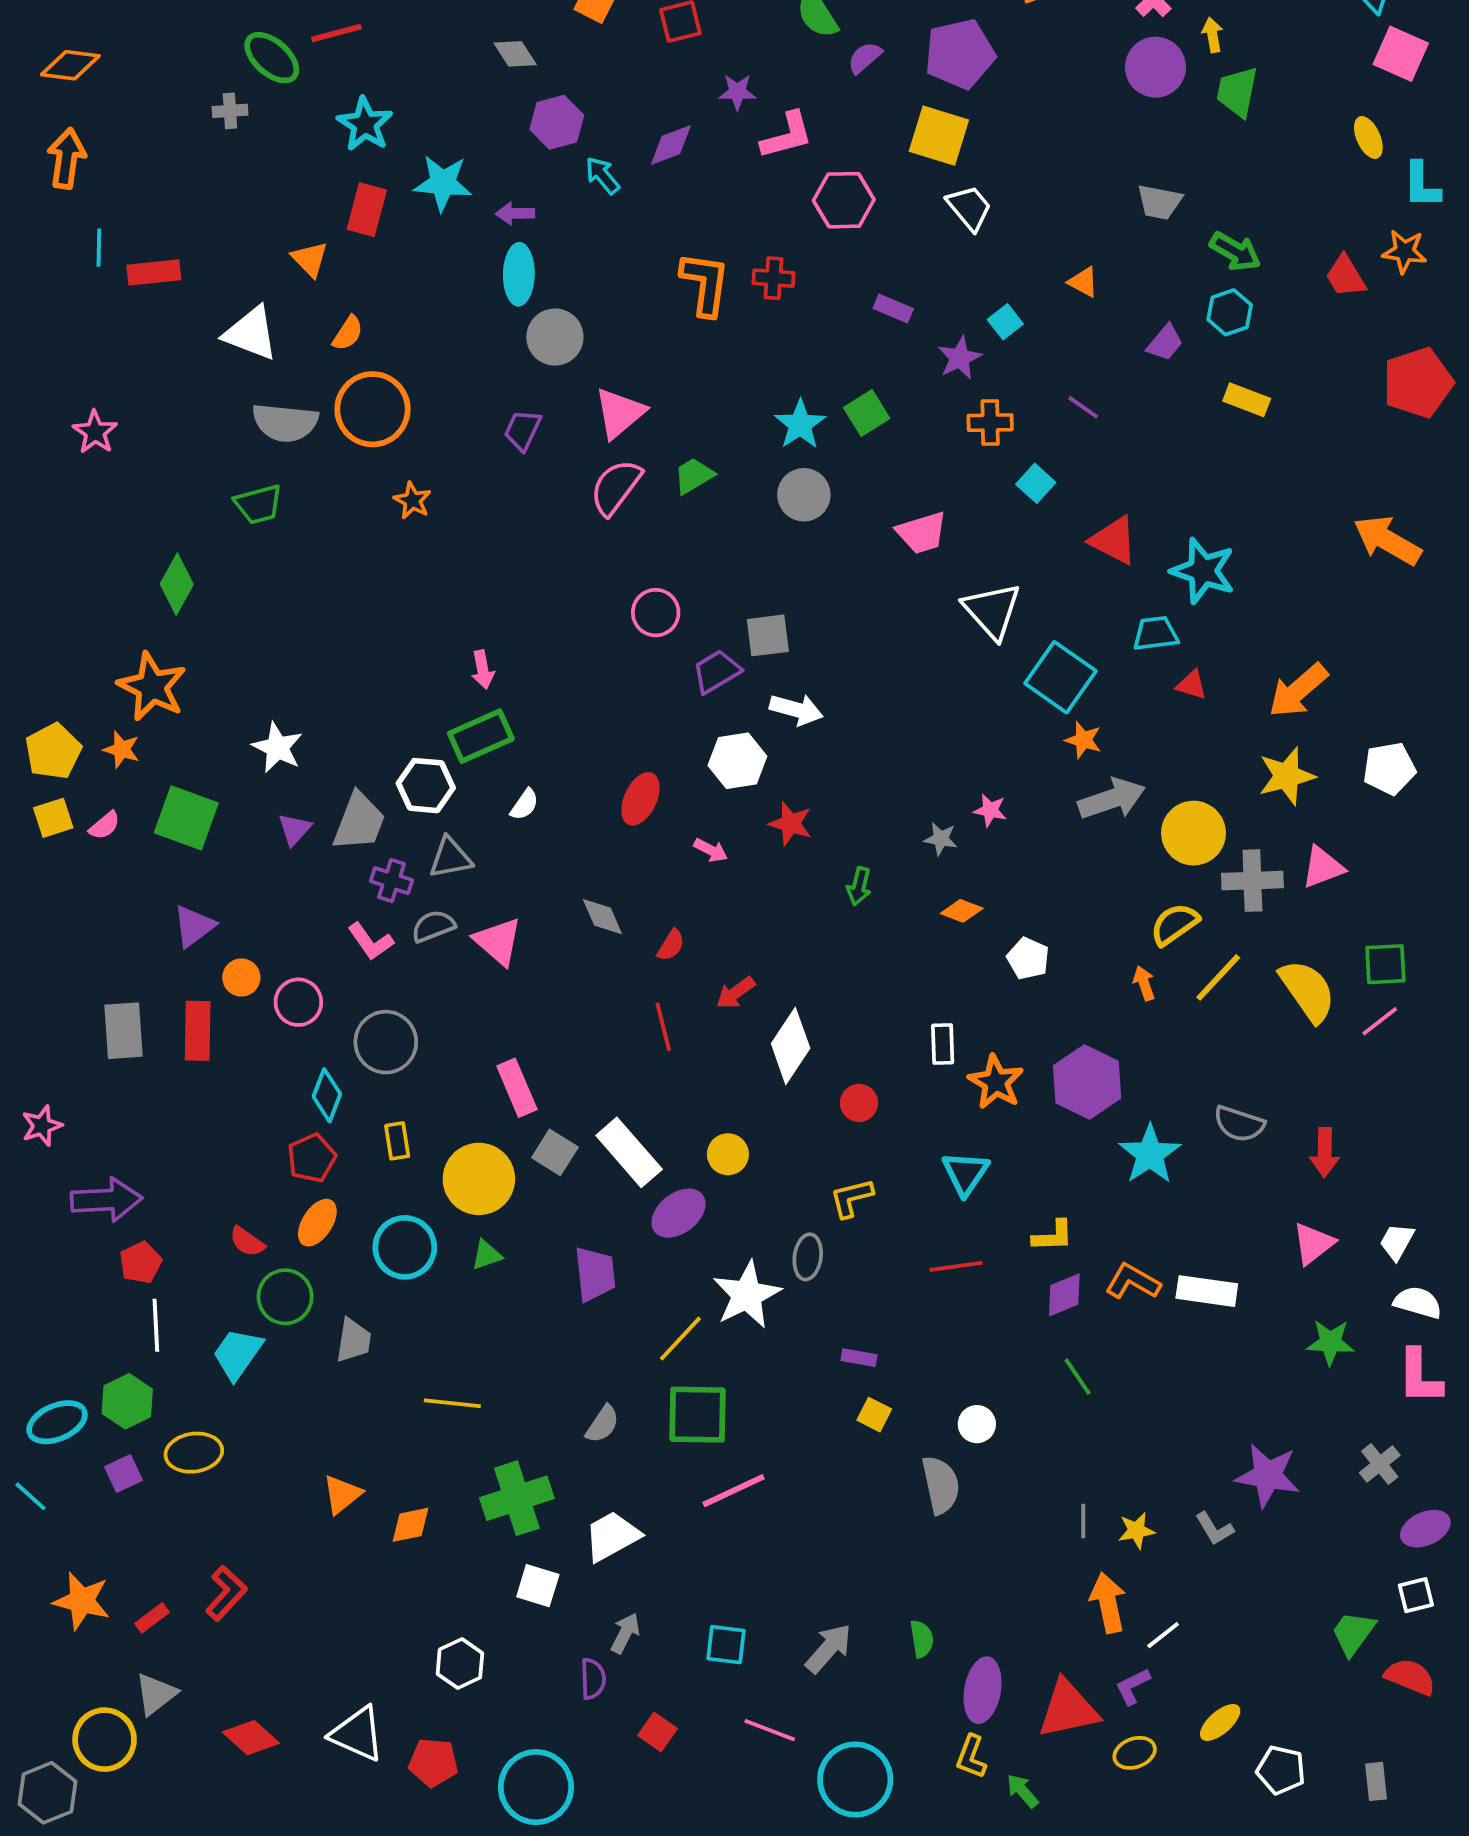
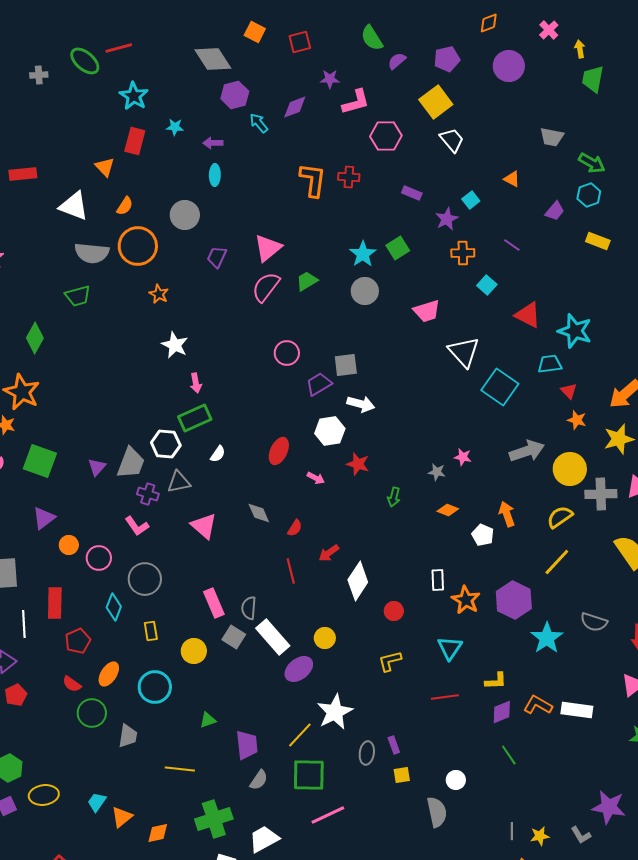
gray diamond: (515, 54) -> (213, 59), size x1.6
purple pentagon: (960, 54) -> (447, 59), size x0.7
purple circle: (1155, 67) -> (509, 66), moved
gray cross: (230, 111) -> (39, 75), moved
yellow square: (939, 136) -> (436, 102), turned 36
cyan star: (443, 183) -> (175, 127), size x0.6
cyan ellipse: (519, 274) -> (215, 175), size x0.7
gray circle: (555, 337) -> (185, 215), moved
red triangle: (1192, 685) -> (569, 391), turned 30
orange star: (1083, 740) -> (577, 420), moved
white star: (277, 748) -> (175, 345), moved
gray semicircle: (433, 926) -> (249, 608), moved, turned -65
yellow line: (1218, 977) -> (557, 562), moved
orange arrow: (1144, 983) -> (507, 514), moved, size x1.4
red rectangle: (198, 1031) -> (55, 603), moved
red pentagon: (312, 1158) -> (78, 641), moved
yellow circle: (479, 1179) -> (194, 651), size x0.7
green triangle: (487, 1255) -> (208, 720), moved
gray ellipse: (808, 1257) -> (367, 753), moved
purple trapezoid: (595, 1274) -> (247, 745), moved
white line: (156, 1325) -> (24, 624), moved
cyan trapezoid: (238, 1354) -> (97, 802), moved, size x0.7
purple rectangle: (859, 1358) -> (394, 745), turned 60
yellow square: (874, 1415) -> (402, 775), turned -36

